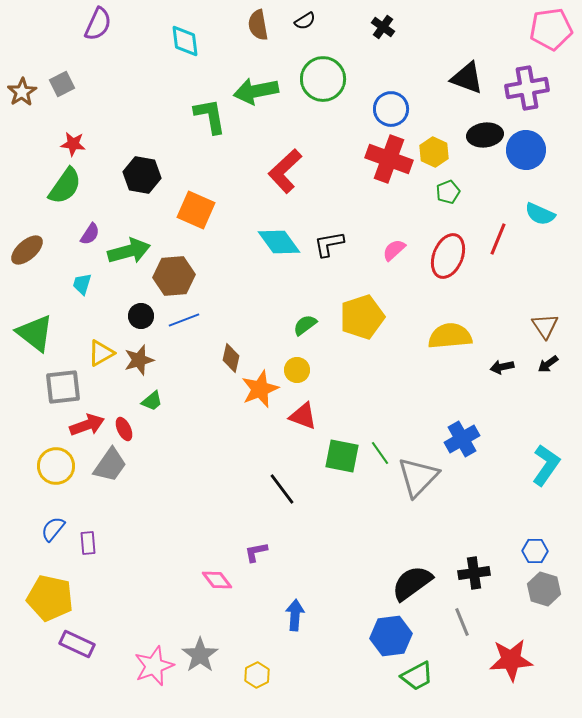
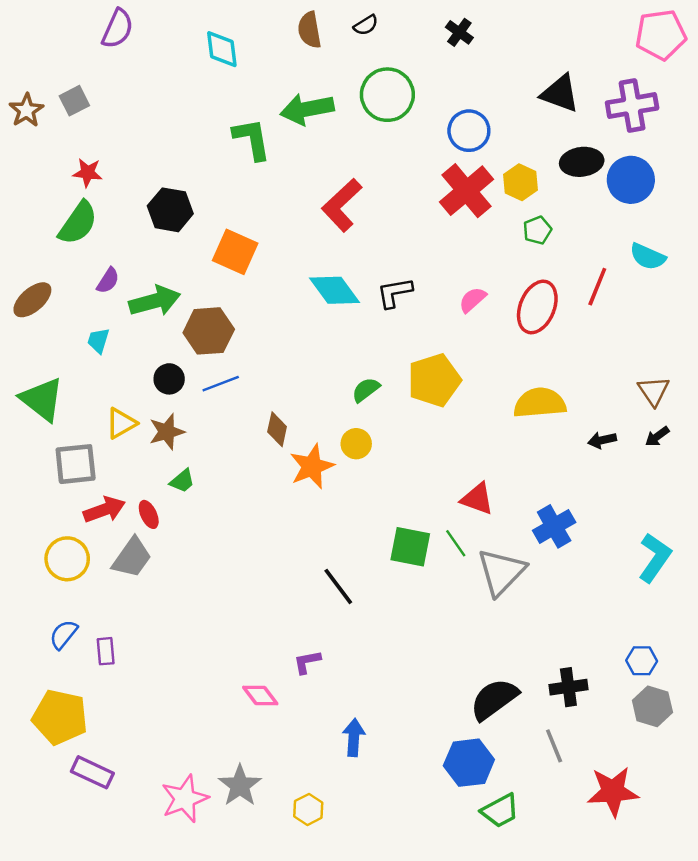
red cross: (389, 159) -> (467, 191), turned 30
red triangle: (303, 416) -> (477, 499), moved

